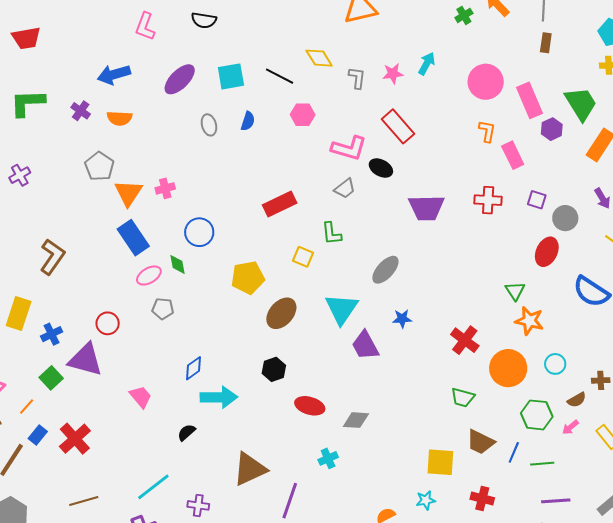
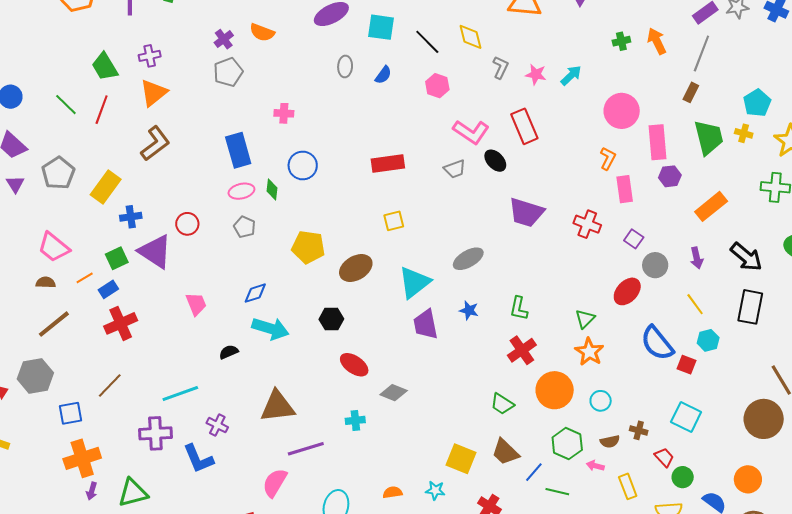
green trapezoid: (581, 104) -> (709, 137), moved
purple cross: (81, 111) -> (224, 39), moved
orange triangle: (128, 193) -> (153, 93), moved
green L-shape: (331, 233) -> (519, 308), moved
yellow square: (303, 257) -> (394, 221), turned 35
yellow pentagon: (248, 278) -> (308, 247), moved
pink arrow: (570, 427) -> (595, 466), turned 36
blue rectangle: (38, 435) -> (108, 289), moved
brown line: (84, 501) -> (110, 386), turned -48
purple line: (290, 501) -> (306, 449), turned 36

